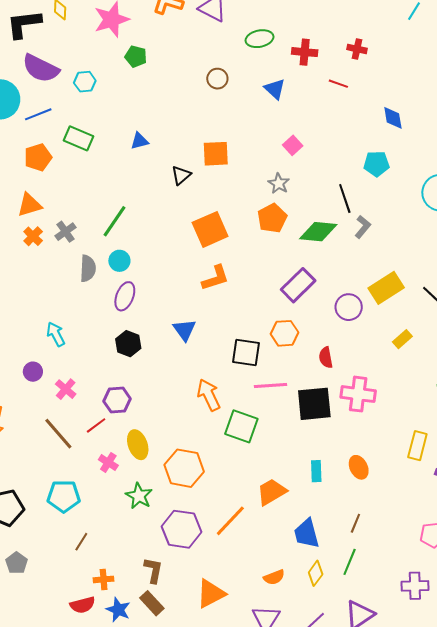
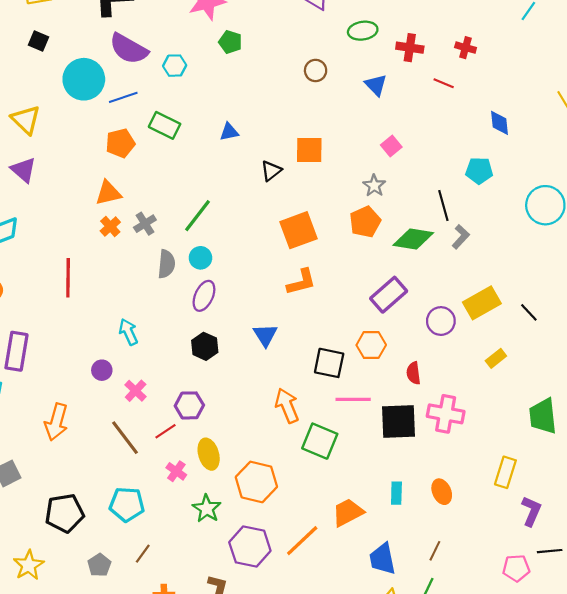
gray pentagon: (17, 563) -> (99, 565), moved

